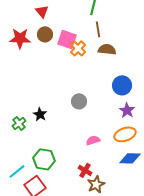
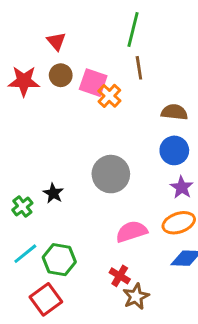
brown semicircle: (107, 49) -> (174, 112), moved
gray circle: (79, 101) -> (111, 174), size x1.6
pink semicircle: (93, 140) -> (132, 232), size x1.5
cyan line: (17, 171) -> (25, 254), moved

